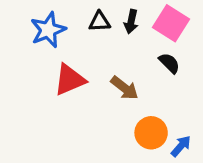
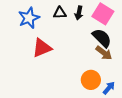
black semicircle: (169, 63) -> (102, 38), size x1.5
brown arrow: (125, 88) -> (104, 53), moved

